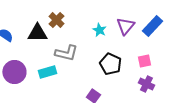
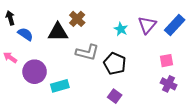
black pentagon: (110, 64) -> (115, 64), moved
cyan rectangle: (47, 72) -> (60, 86), moved

